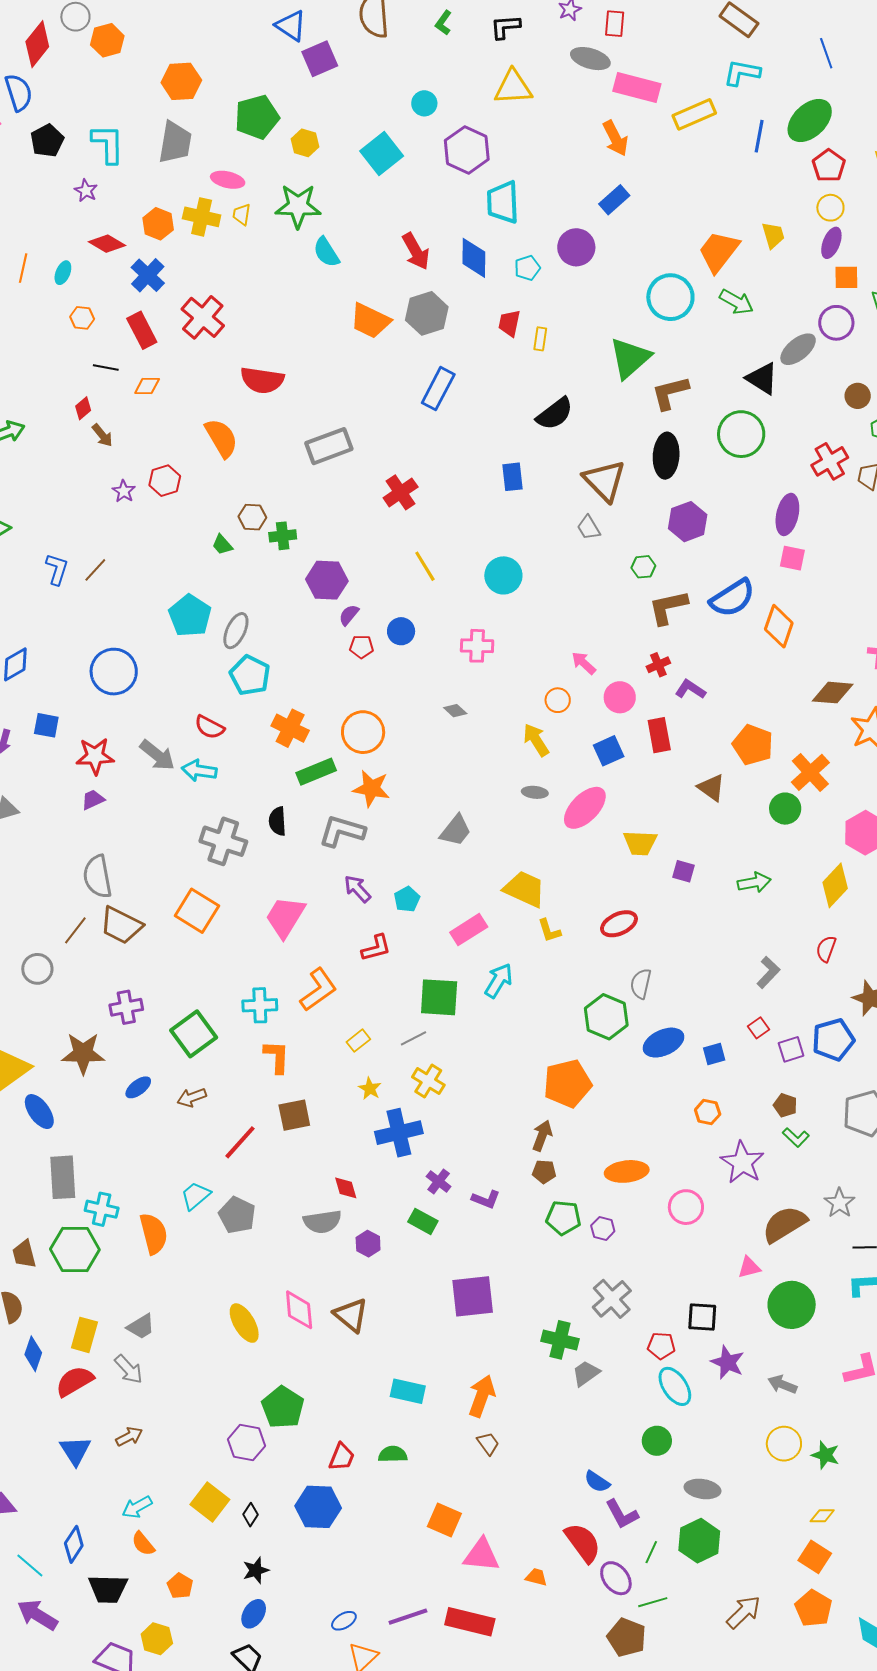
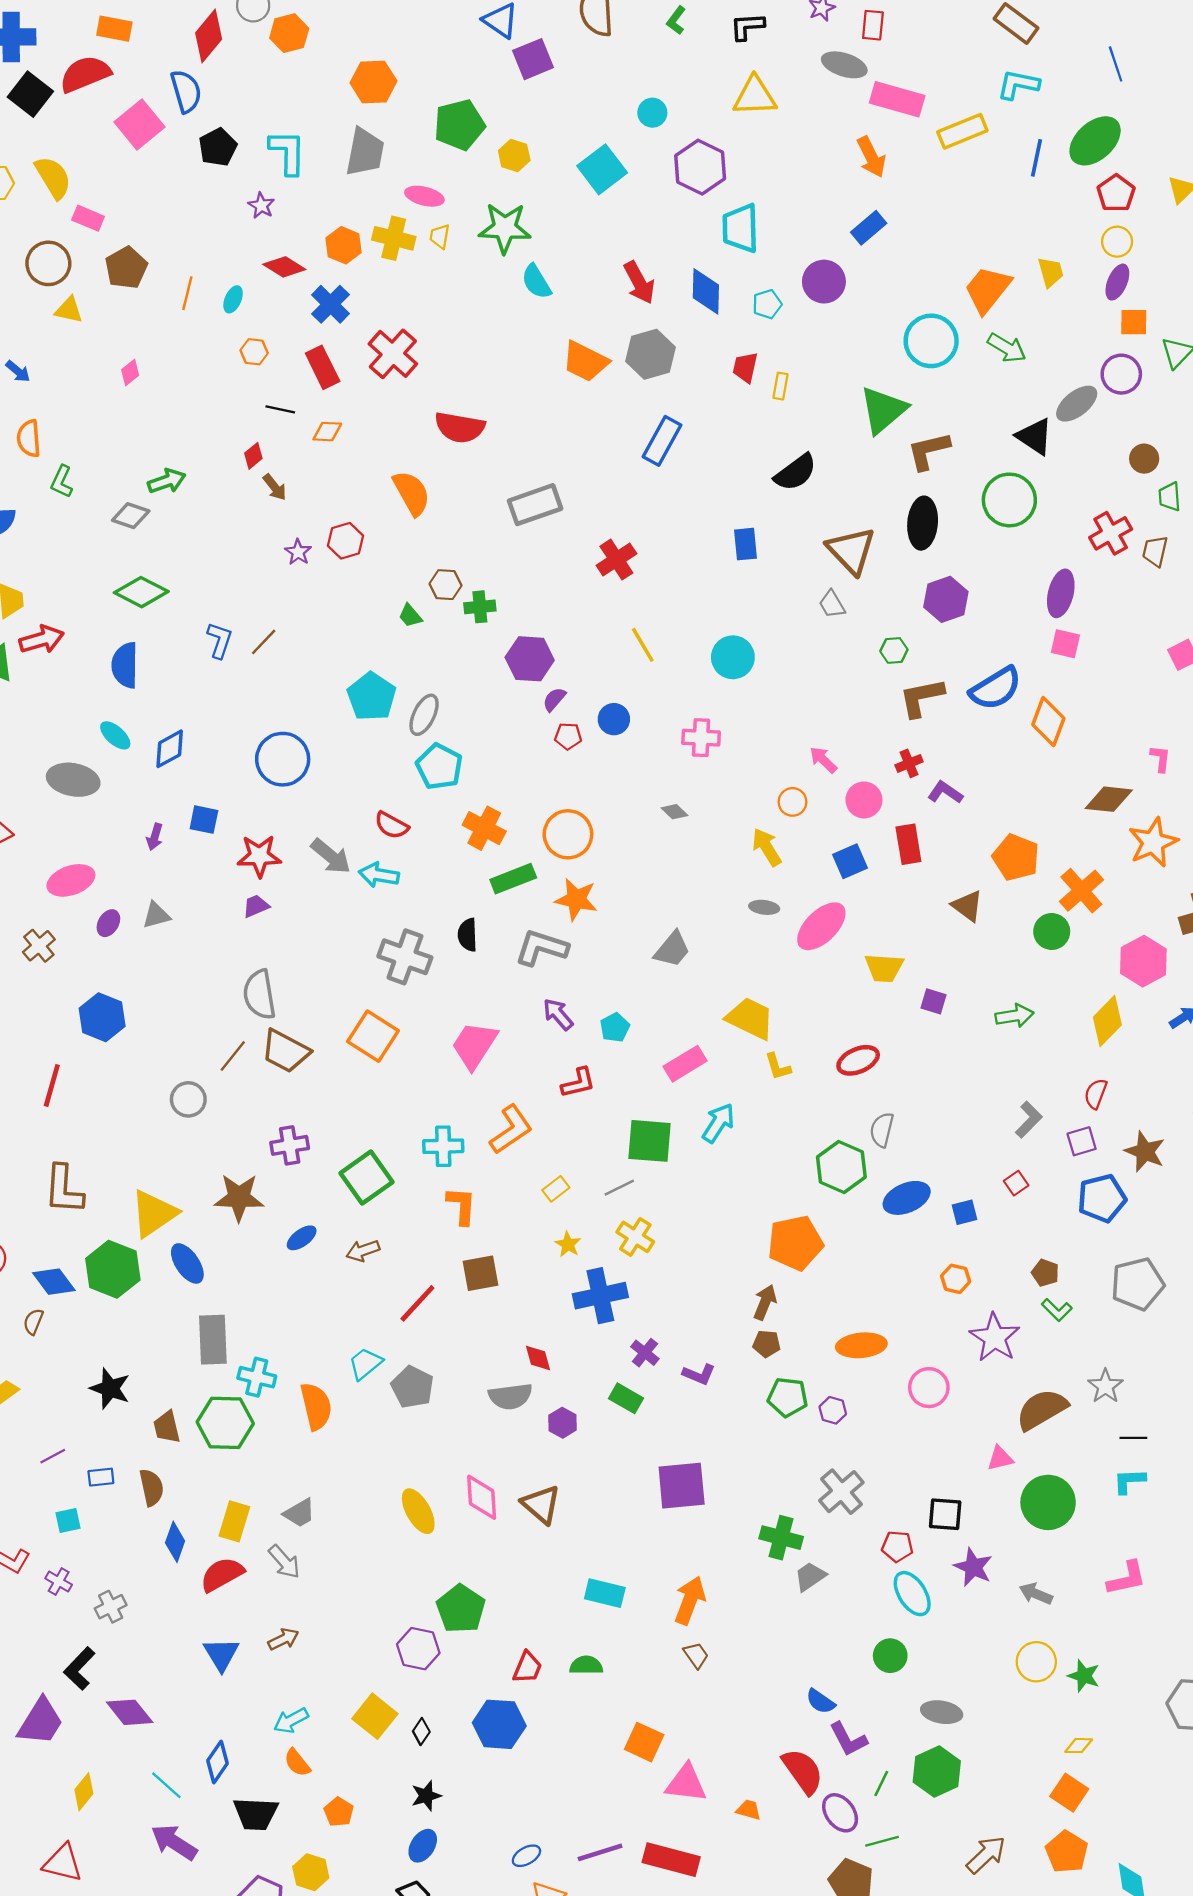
purple square: (791, 1049) -> (1082, 1141), moved

